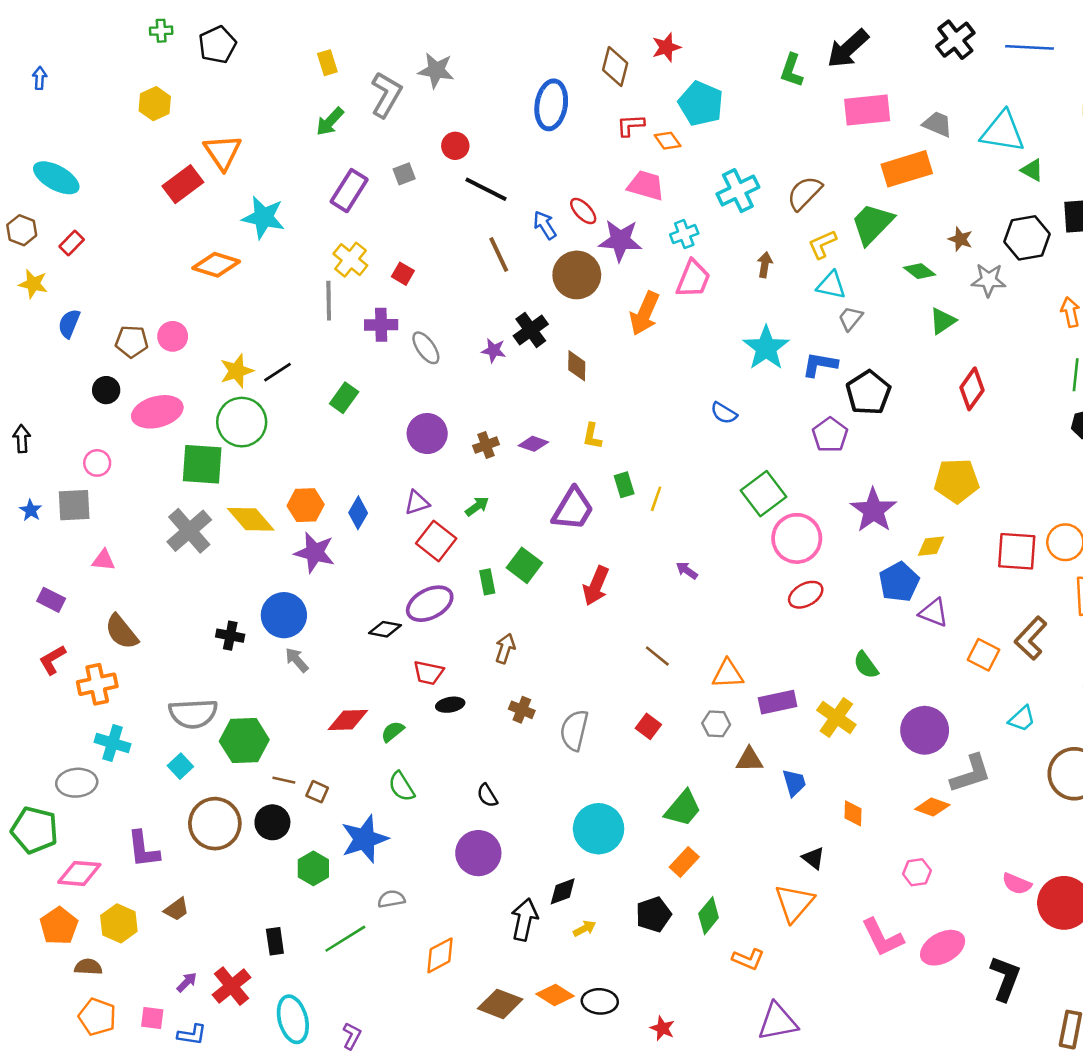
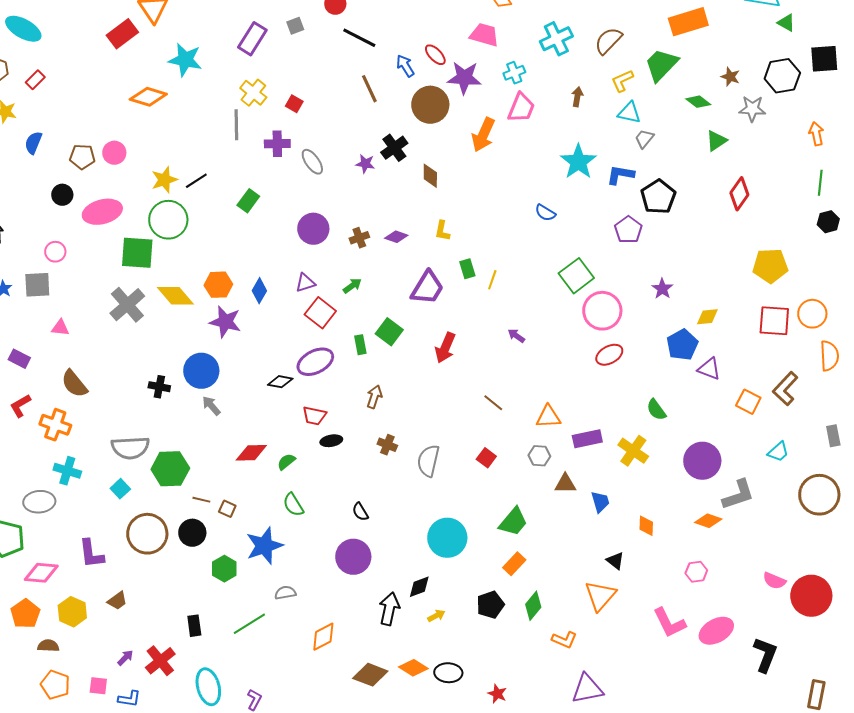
yellow pentagon: (957, 481) -> (770, 266), moved
purple star: (873, 510) -> (662, 289), size x0.6
orange cross: (97, 684) -> (55, 425), turned 32

